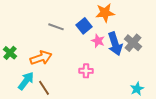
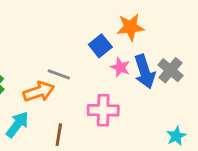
gray line: (56, 27) -> (59, 74), moved
pink cross: (86, 71) -> (103, 110), size x1.5
brown line: (44, 88) -> (59, 135), moved, turned 42

